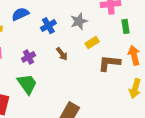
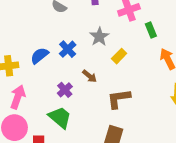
blue semicircle: (20, 14) -> (40, 56), moved
purple cross: (28, 57) -> (65, 90), moved
brown L-shape: (109, 63) -> (119, 99), moved

